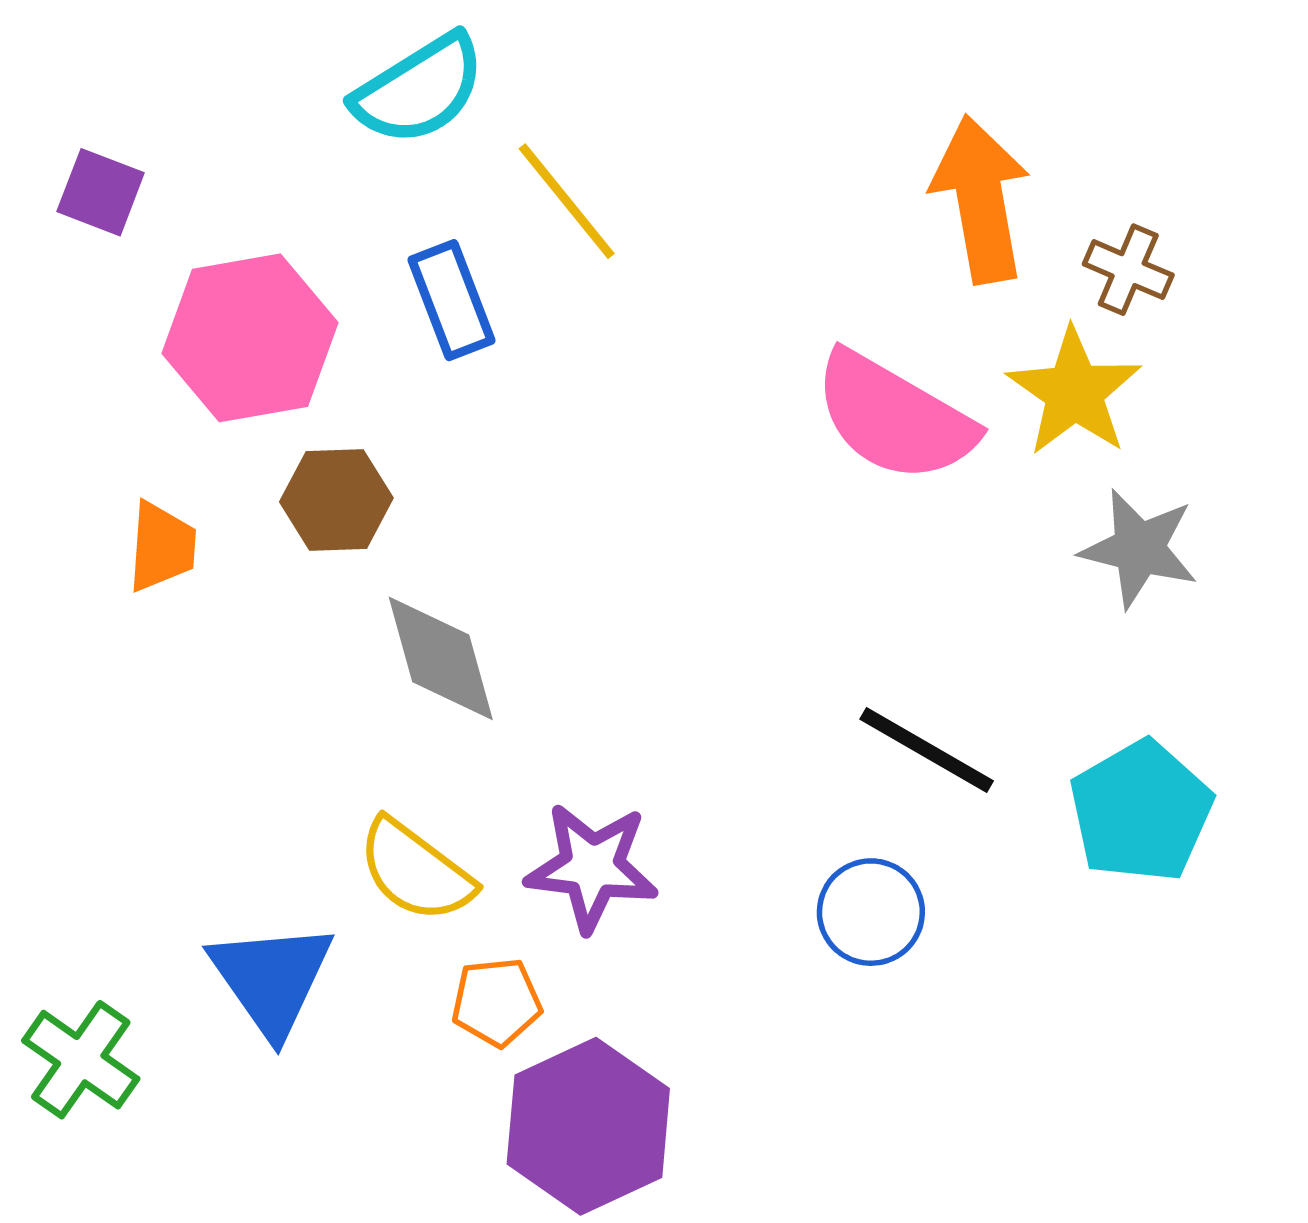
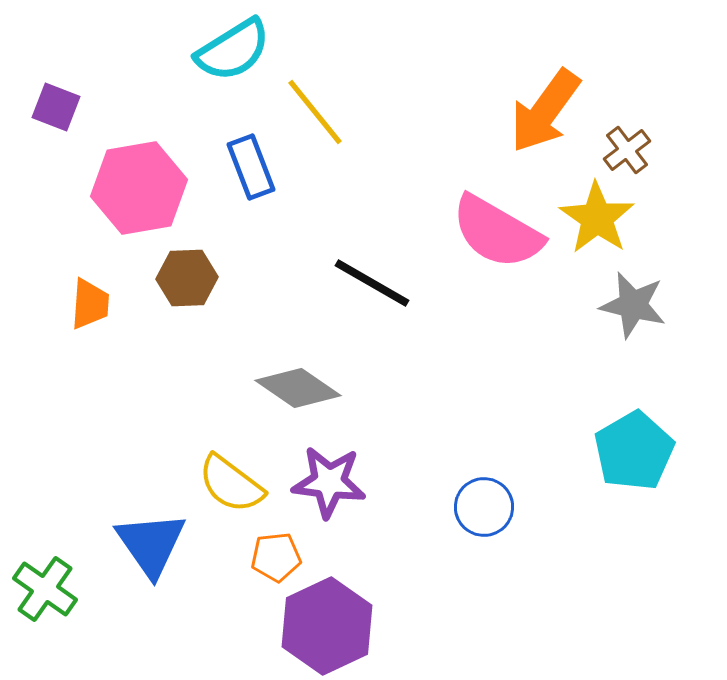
orange arrow: (981, 199) -> (545, 111), turned -134
brown cross: (1128, 270) -> (627, 150), turned 30
gray diamond: (441, 658) -> (298, 388), moved, turned -40
black line: (927, 750) -> (372, 283), moved

